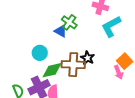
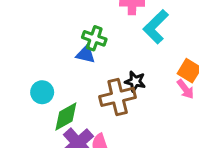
cyan circle: (40, 53) -> (42, 92), moved
green diamond: (52, 70) -> (66, 116), moved

